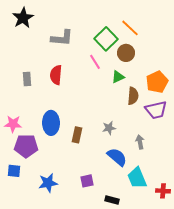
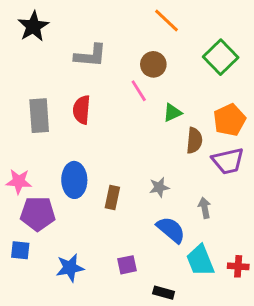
orange line: (130, 28) -> (167, 20), moved
green square: (106, 39) -> (221, 57), moved
brown circle: (126, 53) -> (153, 64), moved
gray rectangle: (27, 79) -> (39, 116), size x1.6
red cross: (163, 191) -> (238, 266), moved

